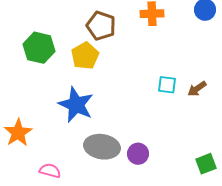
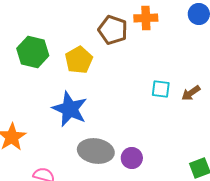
brown pentagon: (101, 26) -> (113, 30), moved

